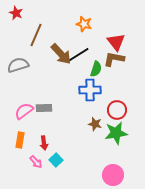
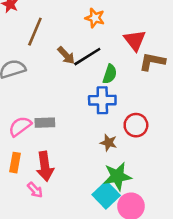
brown arrow: (61, 54) -> (66, 55), size x0.7
brown L-shape: (114, 59) -> (152, 62), moved
green star: (116, 133) -> (117, 176), moved
red arrow: (44, 143) -> (45, 166), size x1.6
cyan square: (56, 160) -> (106, 195), moved, size x1.5

